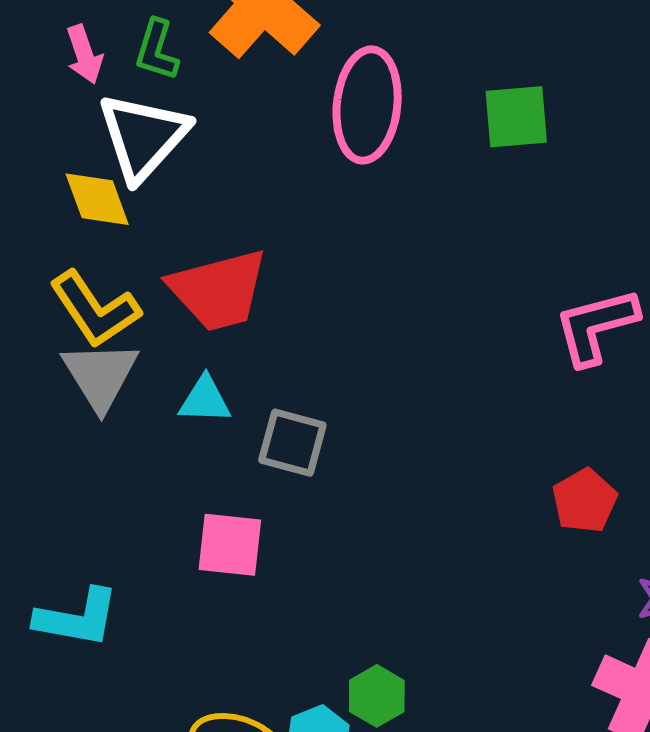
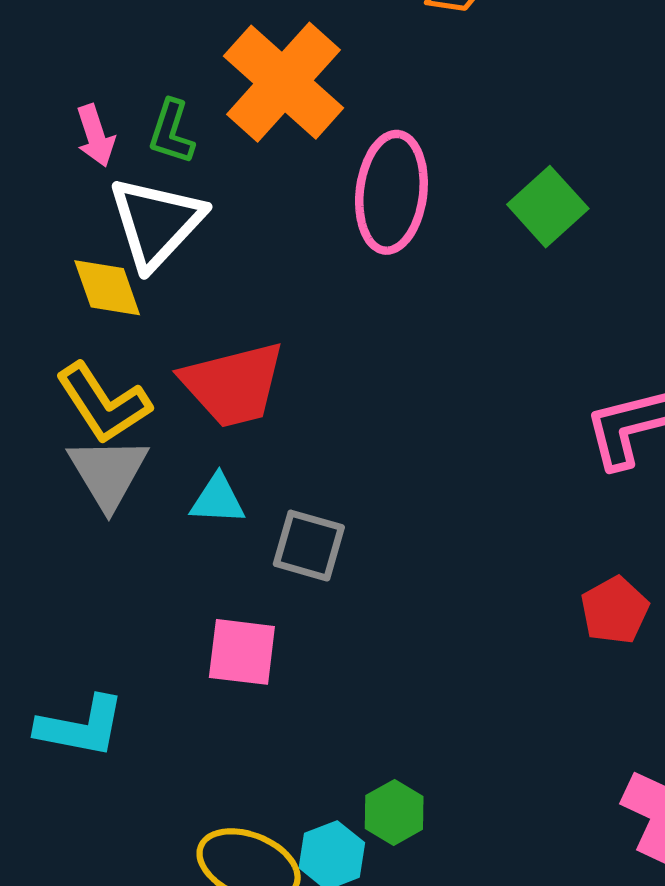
green square: (516, 117) -> (548, 207), turned -38

